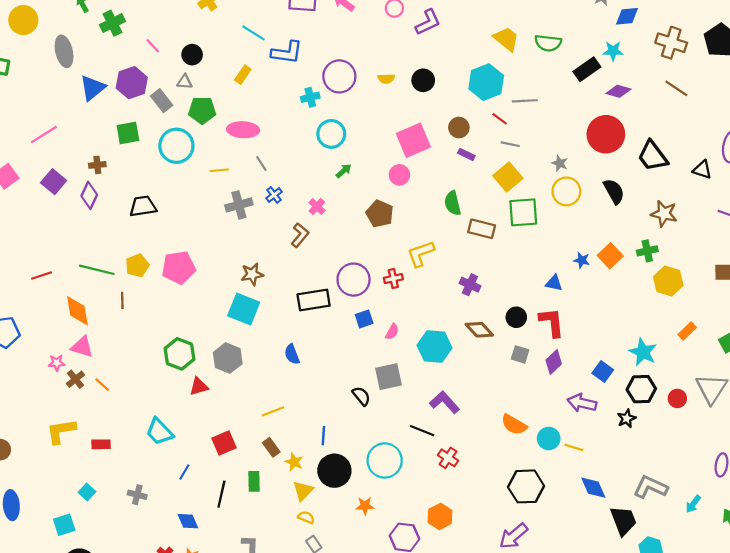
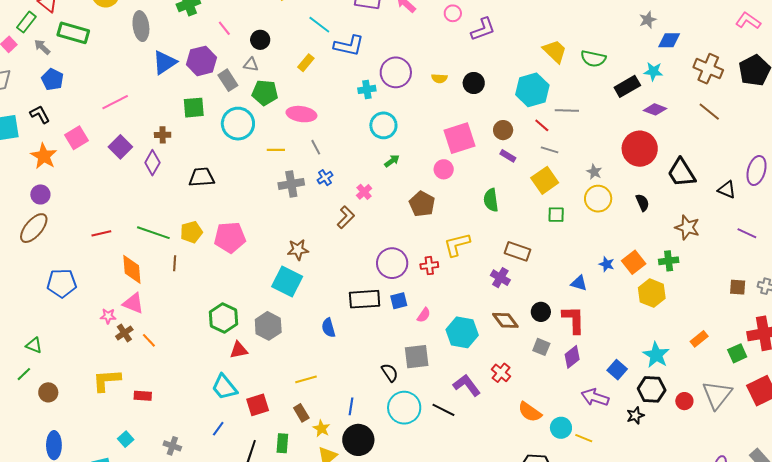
black semicircle: (614, 191) -> (642, 203), size x0.7
green square: (523, 212) -> (556, 215), size x0.6
brown rectangle: (482, 229) -> (518, 251), moved
yellow hexagon: (668, 281) -> (652, 293), moved
black rectangle: (314, 300) -> (365, 299), moved
cyan trapezoid: (160, 432) -> (224, 387), moved
red cross: (448, 458) -> (501, 373), moved
cyan circle: (385, 460) -> (404, 408), moved

